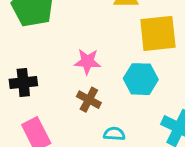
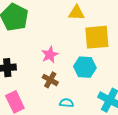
pink star: (87, 62) -> (50, 55), turned -30

